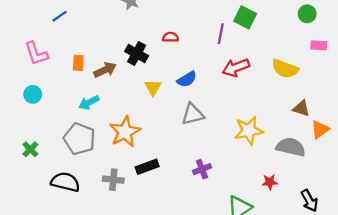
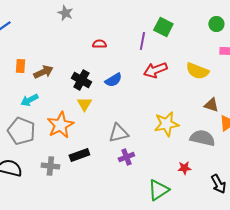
black cross: (137, 54) -> (81, 80), moved
yellow triangle: (153, 87) -> (84, 104), moved
gray triangle: (193, 114) -> (118, 133), moved

